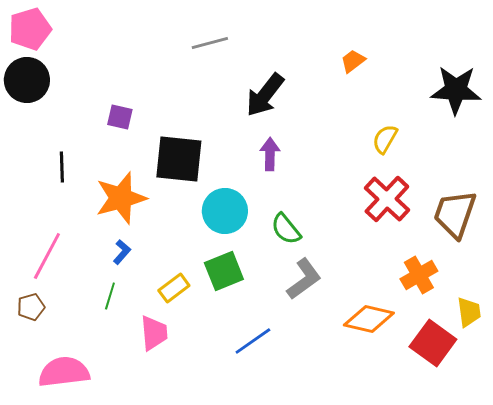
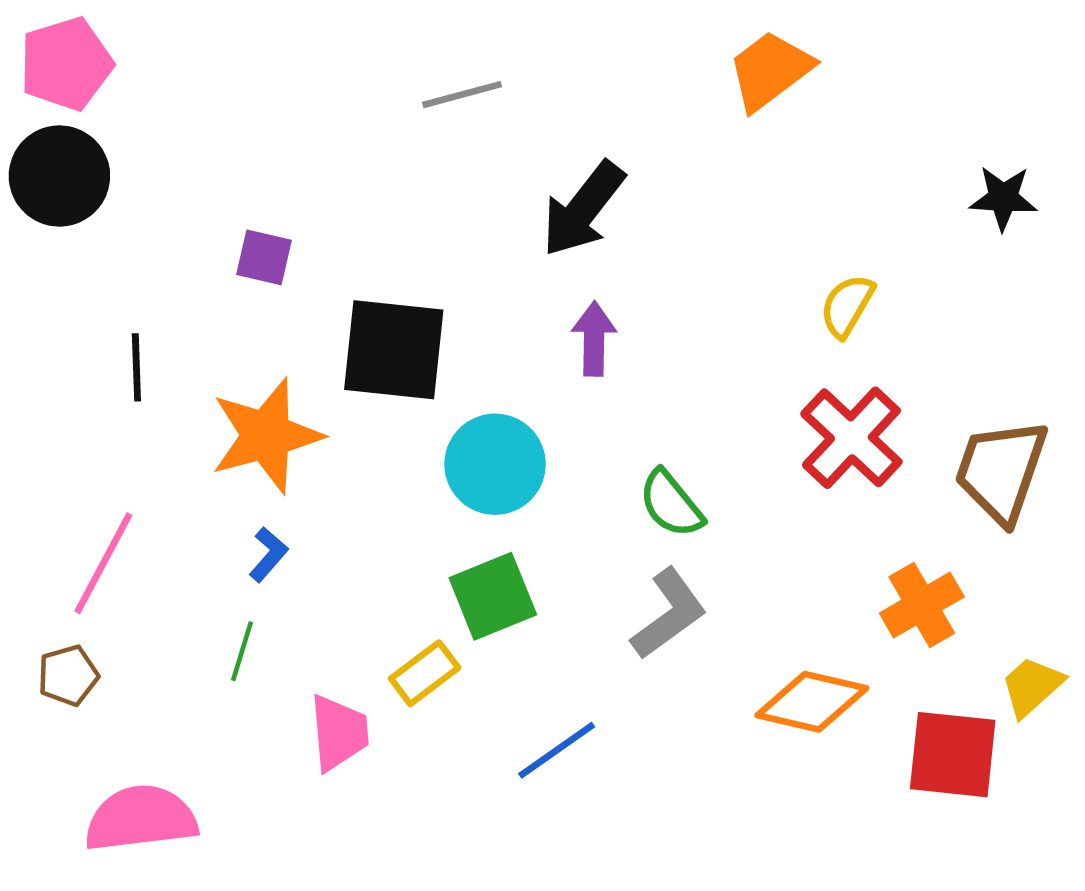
orange trapezoid: (353, 61) -> (770, 70), moved, size x1.6
black star: (456, 90) -> (1003, 198), size x0.6
green semicircle: (286, 229) -> (671, 504), moved
yellow rectangle: (174, 288) -> (425, 673), moved
yellow trapezoid: (469, 312) -> (1032, 686), turned -124
red square: (433, 343) -> (953, 755), turned -30

